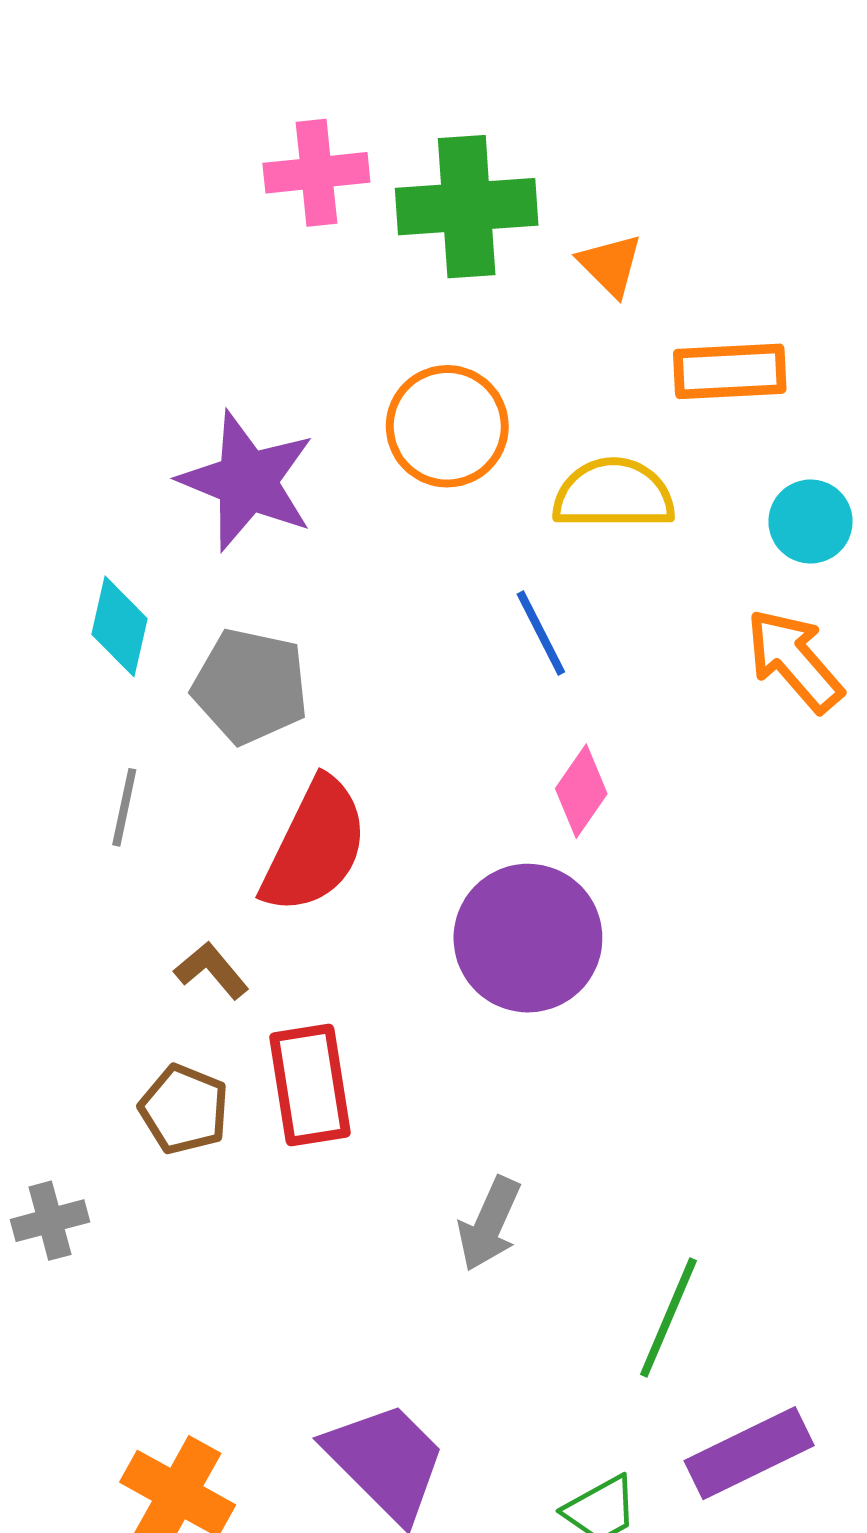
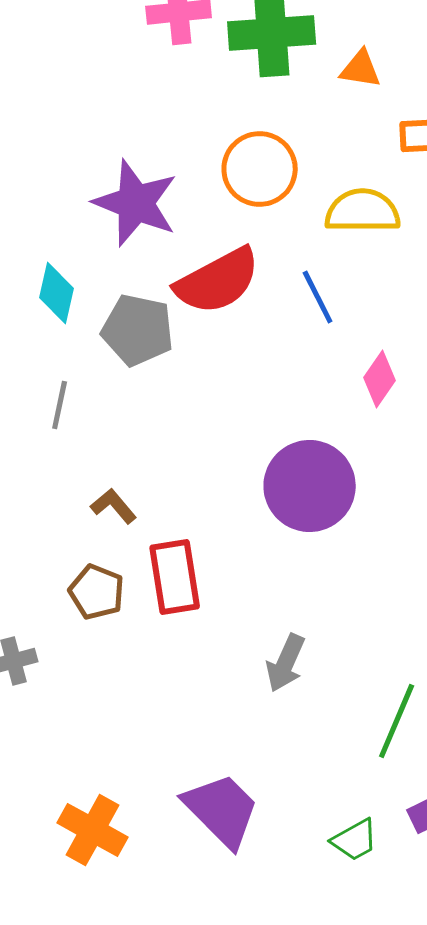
orange triangle: (610, 265) -> (361, 69), turned -36
pink diamond: (581, 791) -> (380, 379), moved
red semicircle: (315, 846) -> (218, 281), moved, turned 36

